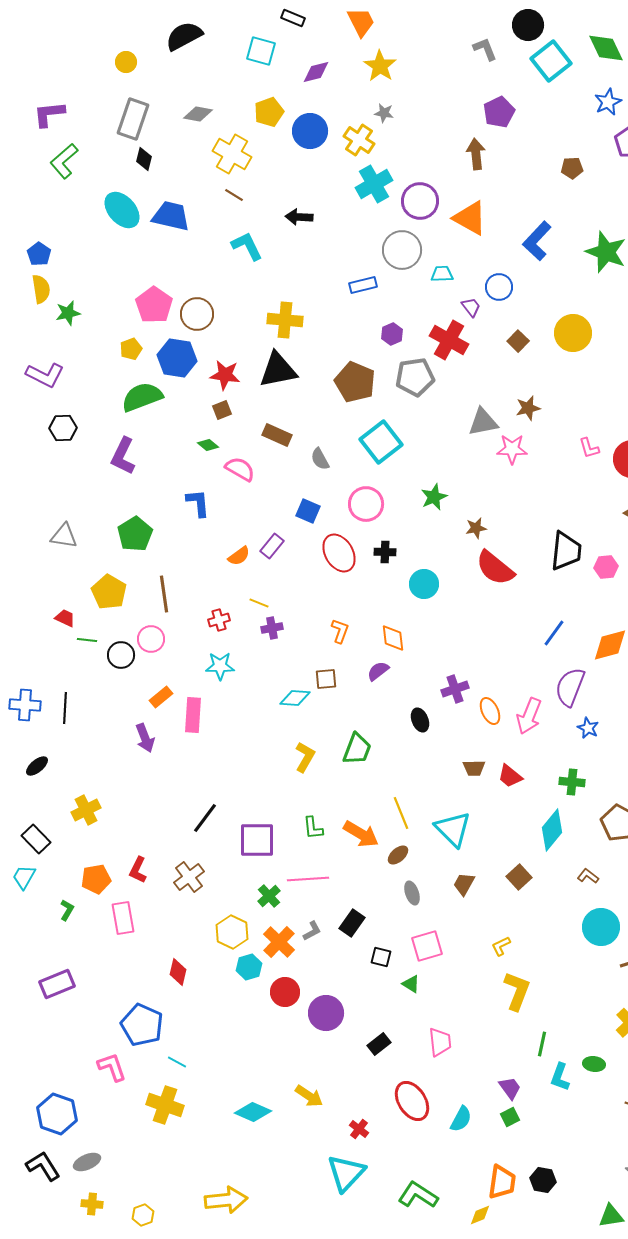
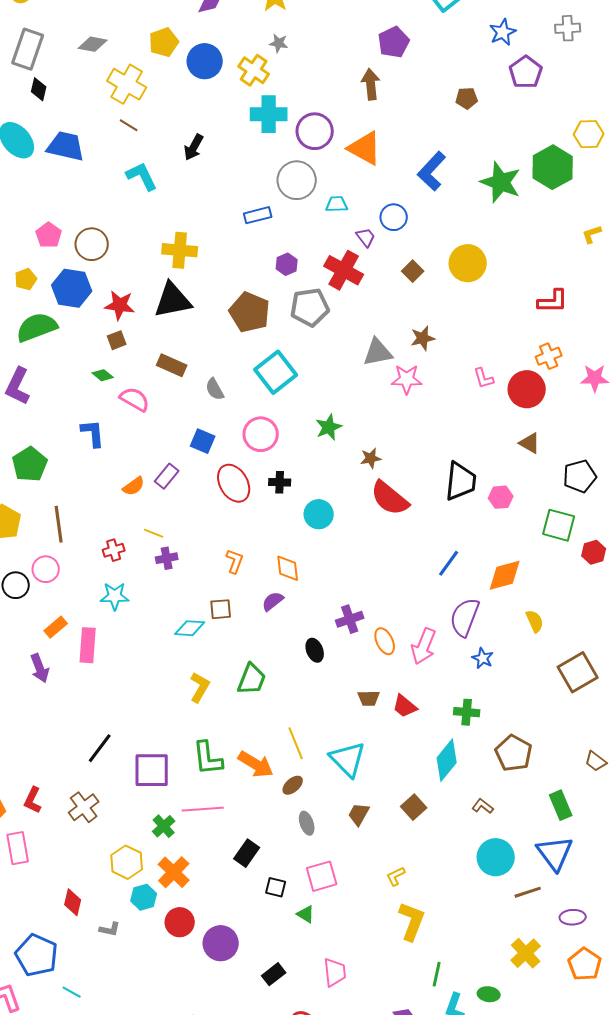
cyan cross: (374, 184) -> (269, 114), turned 30
black arrow: (299, 217) -> (194, 147), turned -64
pink pentagon: (154, 305) -> (49, 235), size x0.7
green L-shape: (313, 828) -> (208, 758), size x1.5
gray L-shape: (312, 931) -> (110, 929), moved, turned 40

